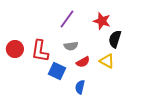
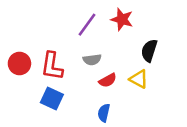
red star: (102, 21) -> (122, 19), moved
blue square: (57, 71) -> (52, 99), moved

